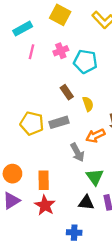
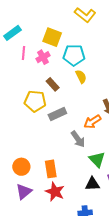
yellow square: (60, 15) -> (52, 37), moved
pink cross: (61, 51) -> (43, 57), moved
brown rectangle: (67, 92) -> (53, 84), moved
yellow semicircle: (88, 104) -> (81, 77), moved
yellow pentagon: (32, 123) -> (35, 101), moved

